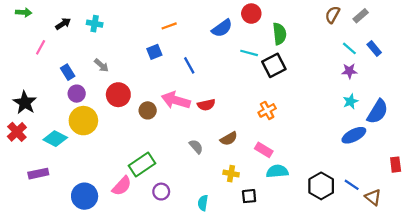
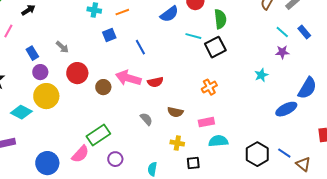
cyan cross: (95, 24) -> (94, 10), moved
cyan star: (350, 101) -> (261, 75), moved
brown semicircle: (229, 139) -> (175, 112), turned 42
pink rectangle: (264, 150) -> (206, 122), turned -42

